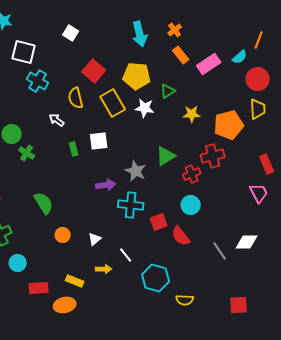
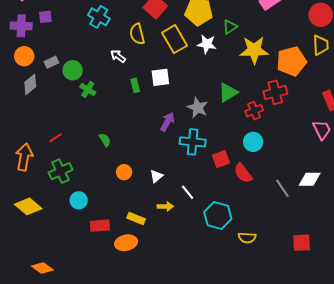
yellow star: (192, 114) -> (254, 50), size x1.6
purple arrow: (106, 185) -> (167, 122), turned -54
green semicircle: (44, 203) -> (105, 140), size x0.6

